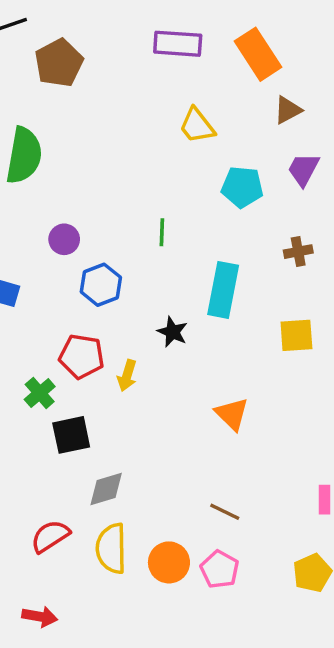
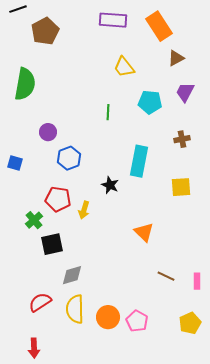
green line: (162, 232) -> (108, 112), moved
brown line: (225, 512) -> (166, 276), moved
red arrow: (40, 617) -> (34, 348), turned 78

